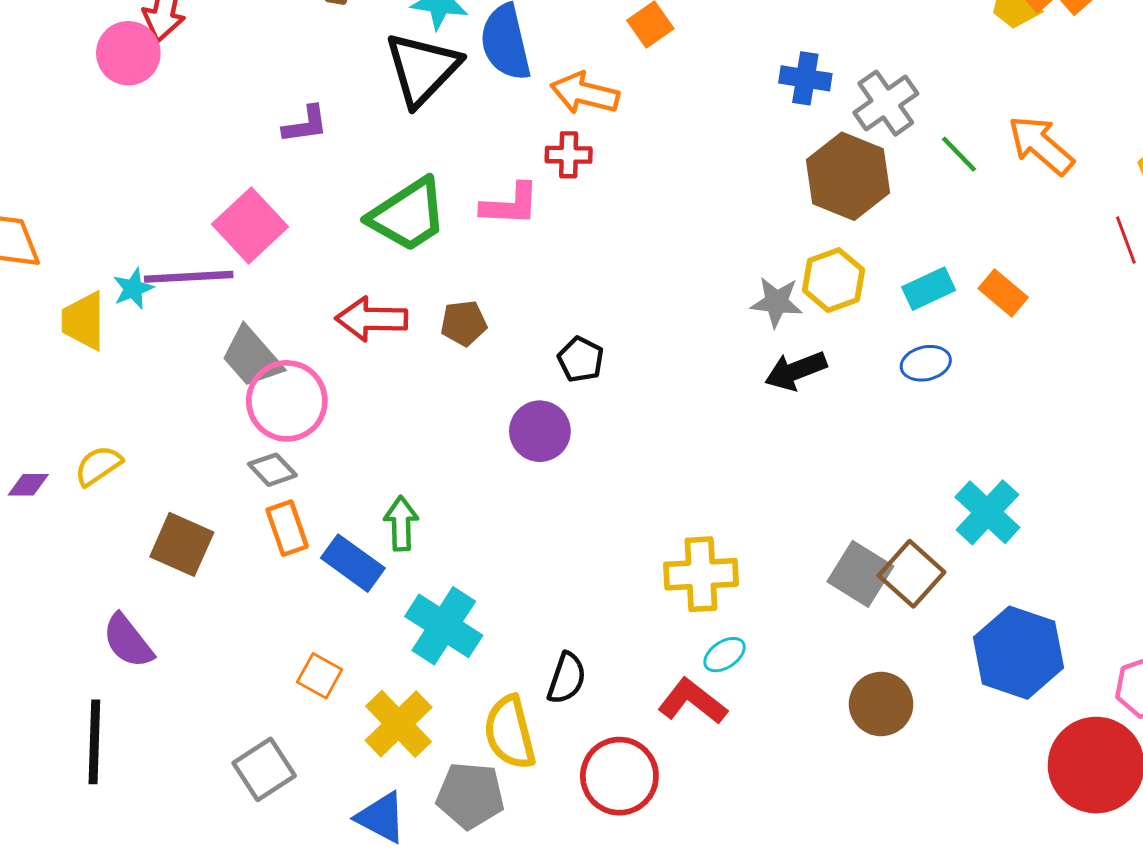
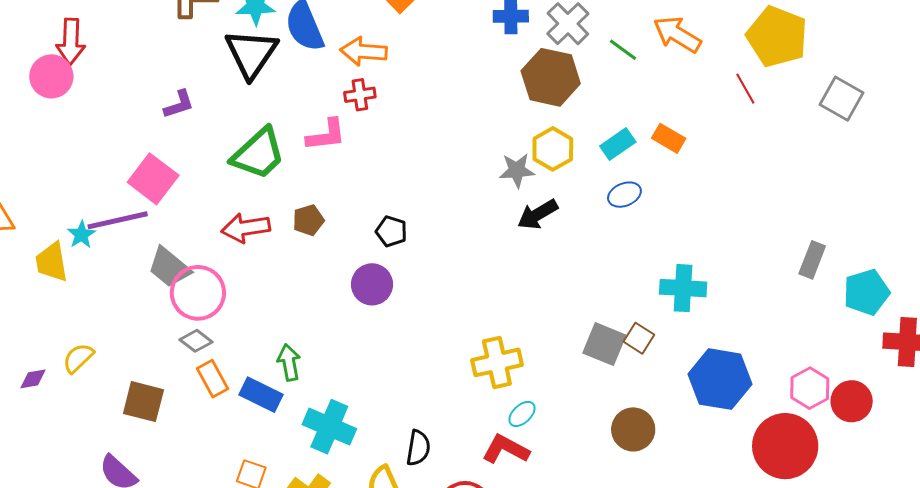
cyan cross: (987, 512) -> (683, 288), turned -30
brown square: (912, 574) -> (639, 338), size x0.7

